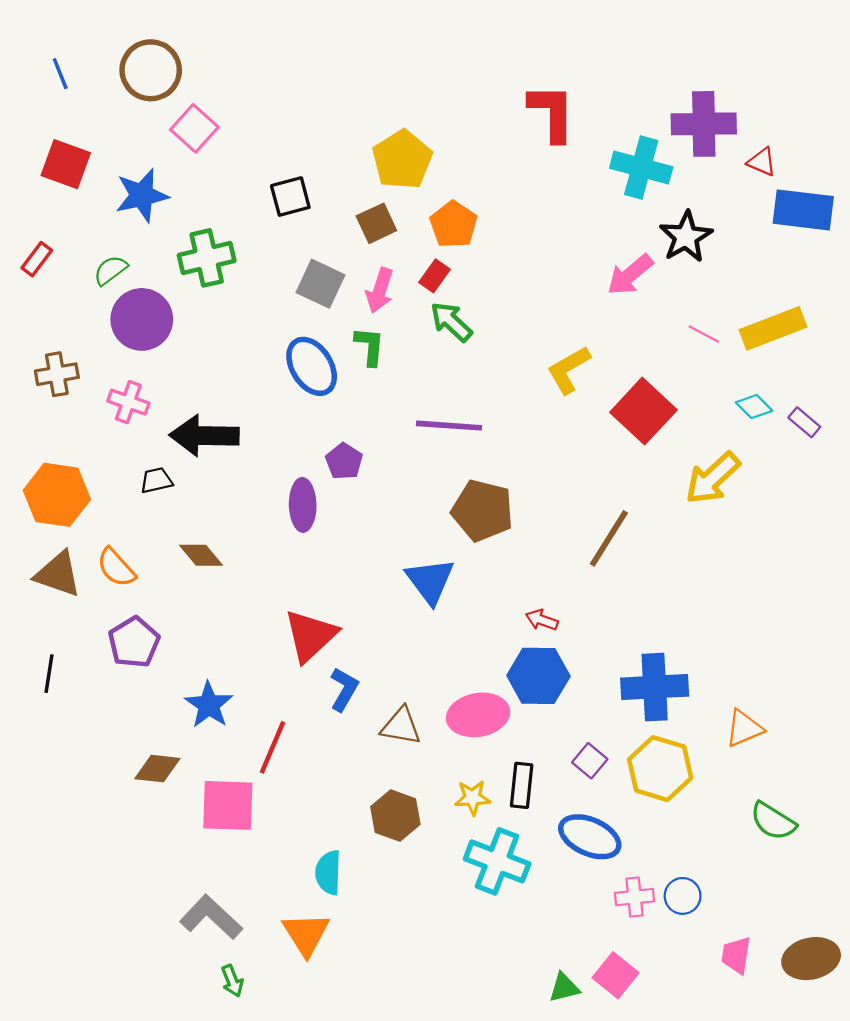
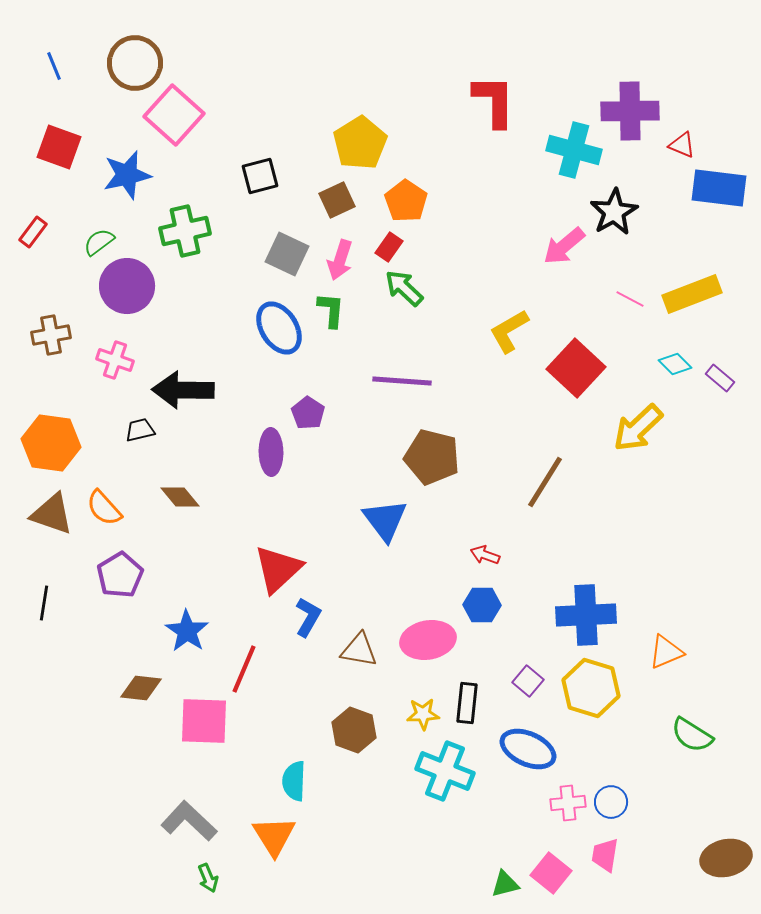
pink square: (194, 128) -> (174, 115), size x1.4
blue hexagon: (538, 676) -> (482, 605), size x0.7
pink trapezoid: (736, 955) -> (605, 855), moved

